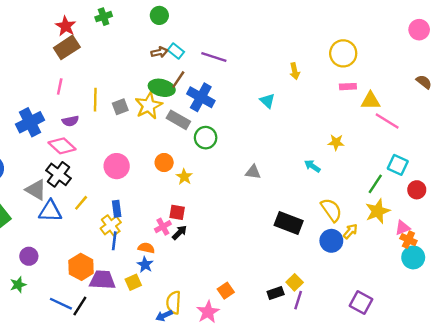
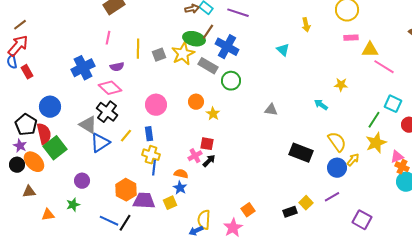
blue rectangle: (117, 209) -> (149, 134), moved
blue triangle: (50, 211) -> (100, 143), turned -35
yellow cross: (111, 225) -> (151, 155), turned -36
purple line: (298, 300) -> (332, 197), moved, turned 42

